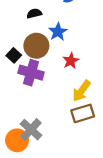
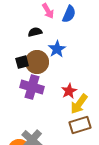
black square: (14, 55) -> (22, 62), moved, turned 32
red star: (71, 61) -> (69, 91), moved

